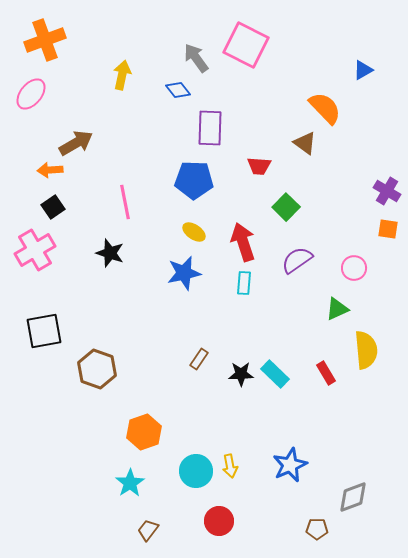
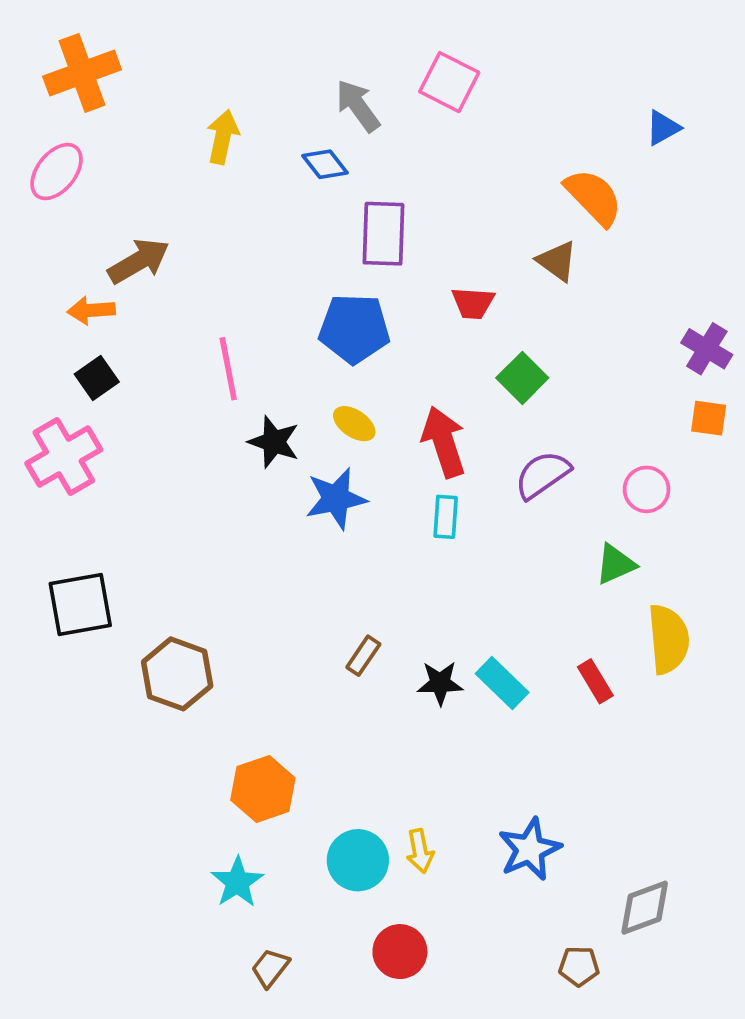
pink square: (246, 45) -> (449, 82), size x0.7
black star: (110, 253) -> (274, 442), moved

